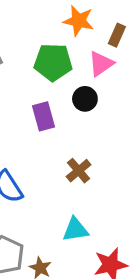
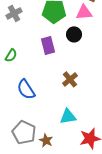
pink triangle: (101, 64) -> (84, 12), turned 30

